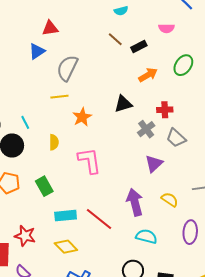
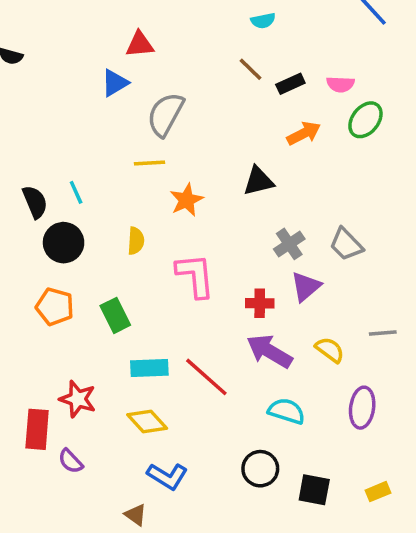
pink semicircle: (166, 28) -> (340, 84), moved
red cross: (165, 110) -> (260, 303), moved
cyan line: (25, 122) -> (76, 192), moved
gray cross: (146, 129) -> (289, 244), moved
purple arrow: (135, 202) -> (269, 351), turned -48

